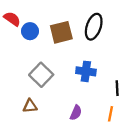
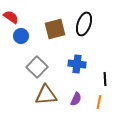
blue circle: (30, 31) -> (21, 36), moved
brown triangle: (30, 106) -> (46, 95), moved, size x1.6
purple semicircle: (76, 113) -> (76, 99), moved

